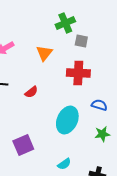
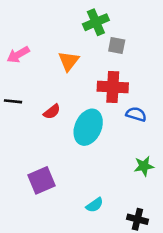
blue semicircle: (99, 105) -> (136, 114), moved
cyan ellipse: (67, 120) -> (88, 127), moved

